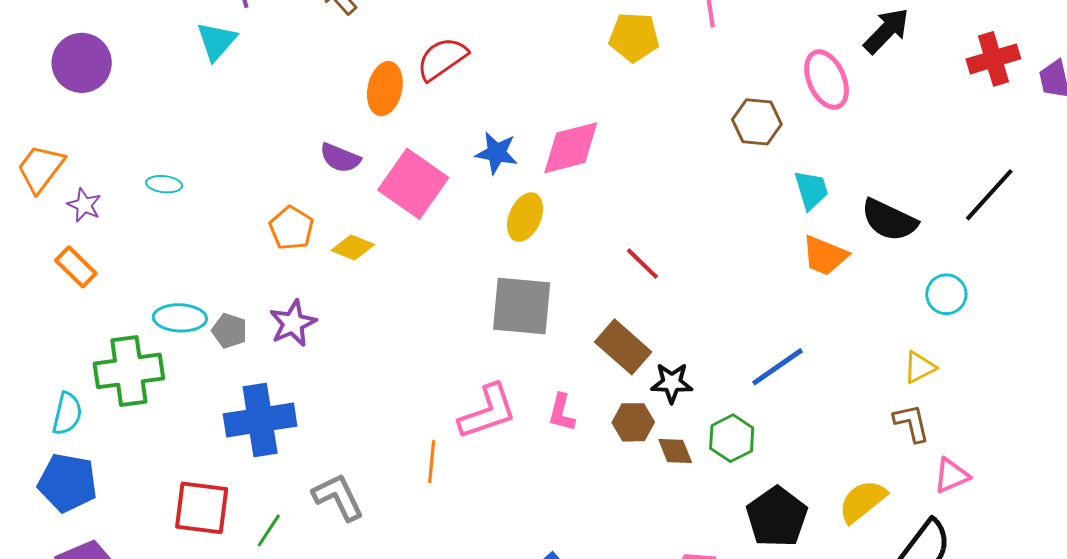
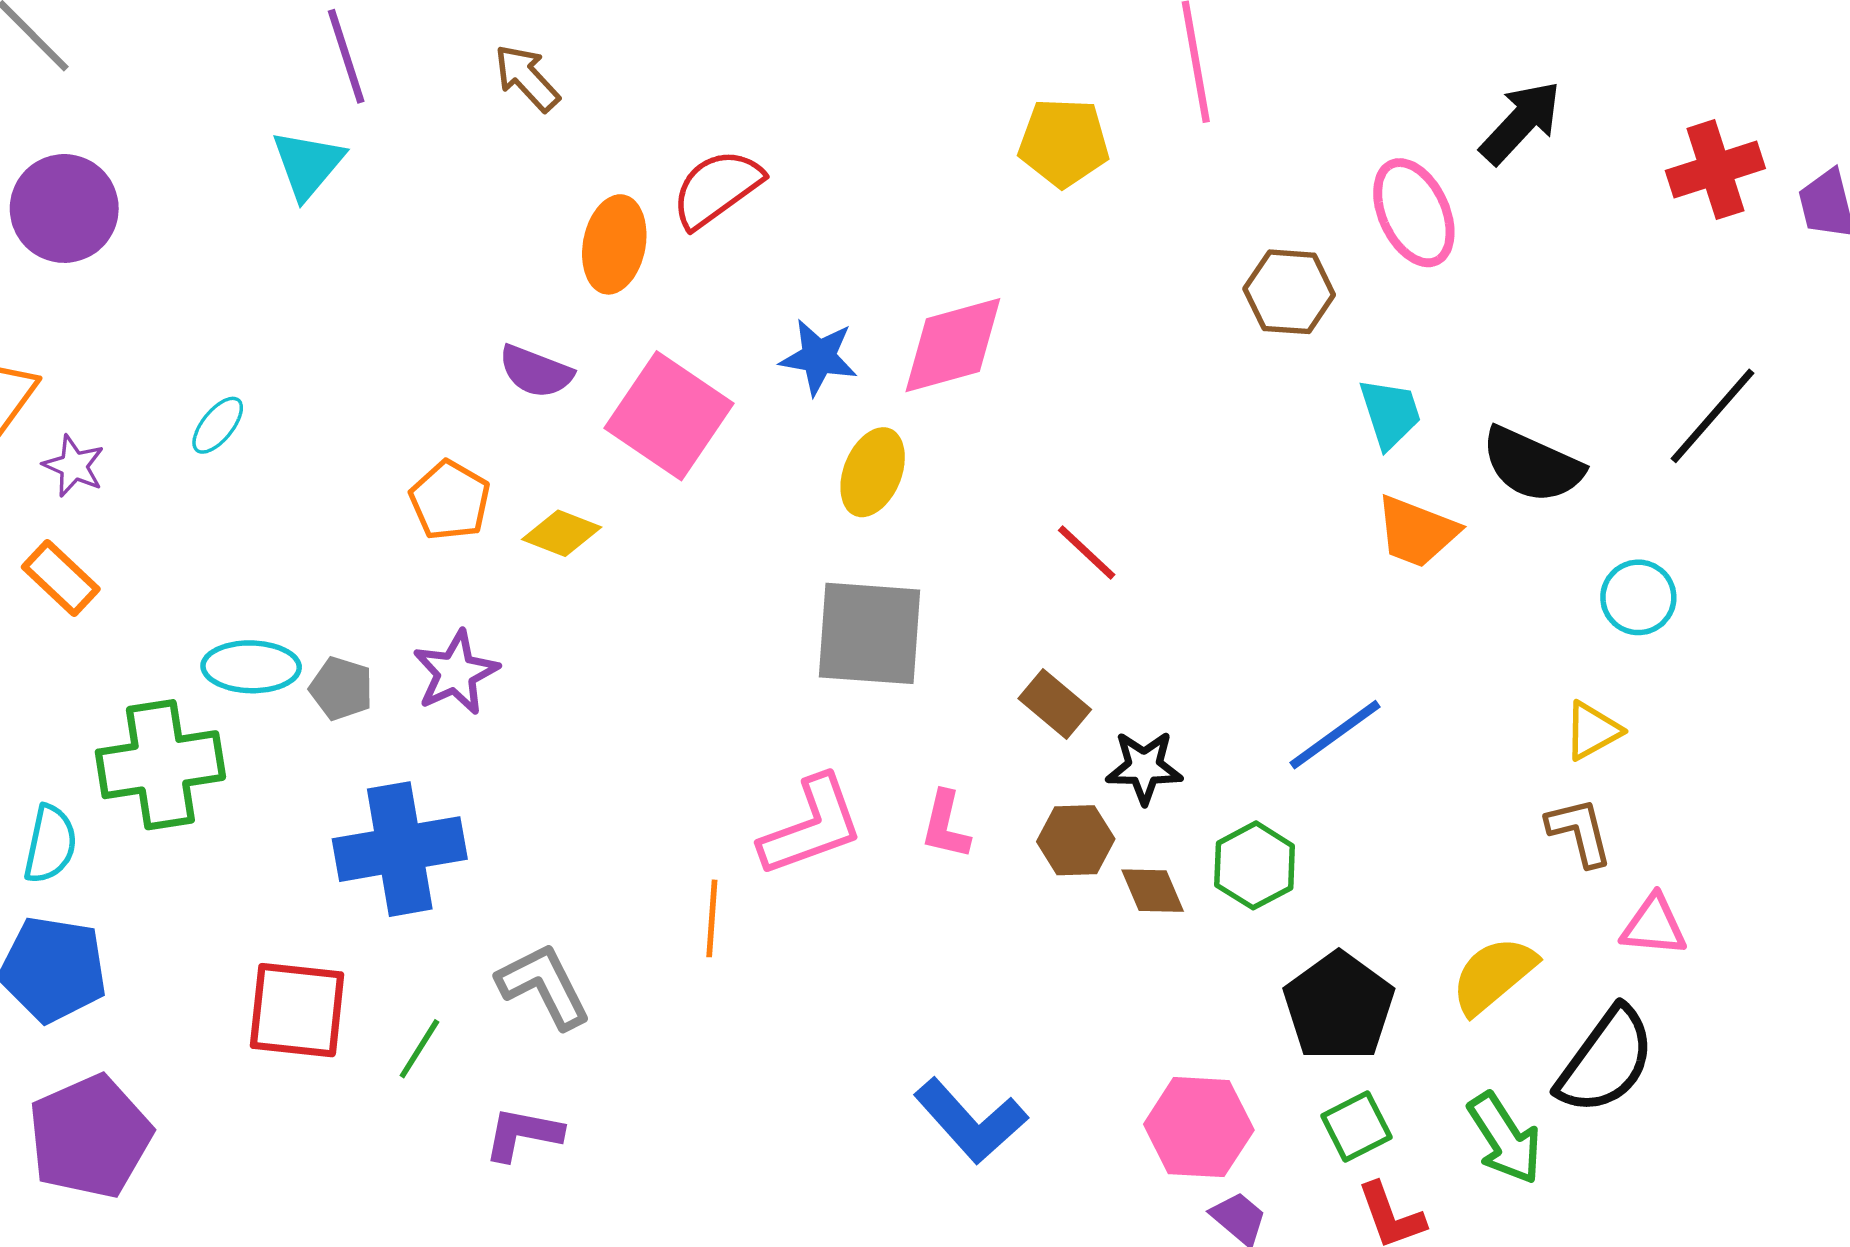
cyan ellipse: (164, 184) -> (218, 425), turned -56
brown rectangle: (623, 347) -> (1055, 704), size x0.7
pink triangle: (951, 476) -> (1654, 926), turned 30

